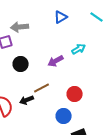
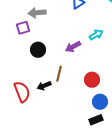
brown line: (42, 88) -> (59, 74), turned -49
blue circle: (64, 116) -> (100, 102), moved

